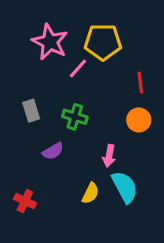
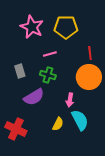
pink line: (78, 68) -> (50, 54), moved, turned 32
orange circle: (139, 120) -> (89, 77), size x1.6
purple semicircle: (53, 151) -> (34, 97), size x1.5
red cross: (25, 201) -> (16, 129), size x1.5

